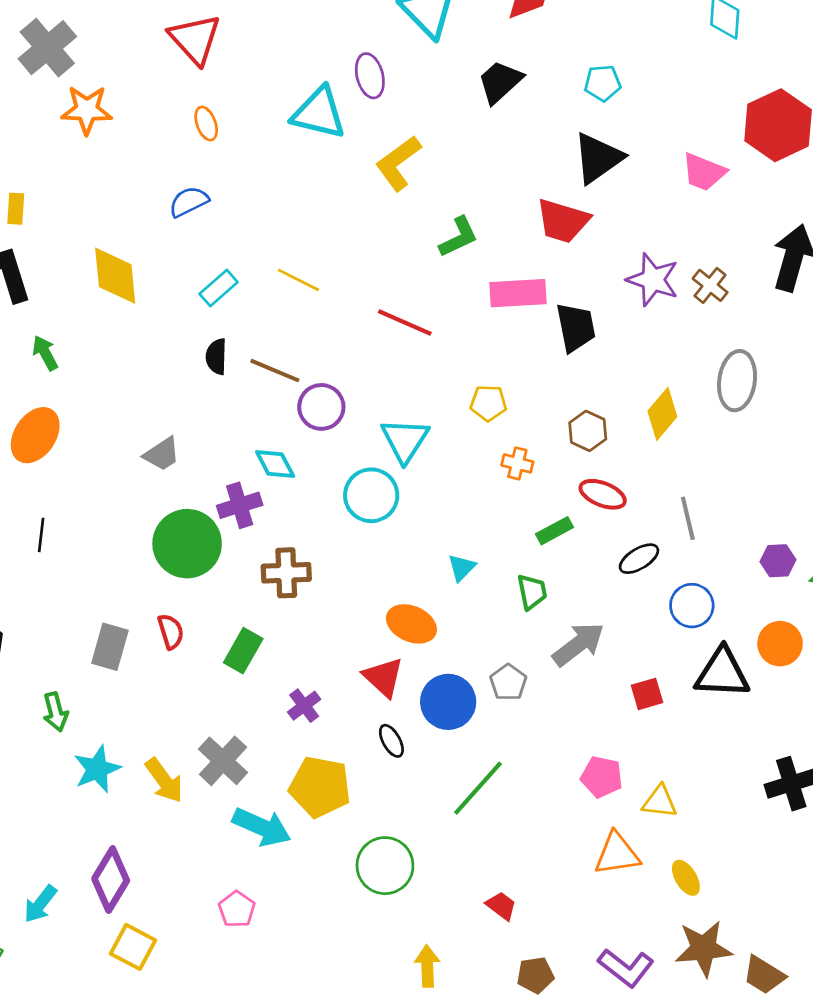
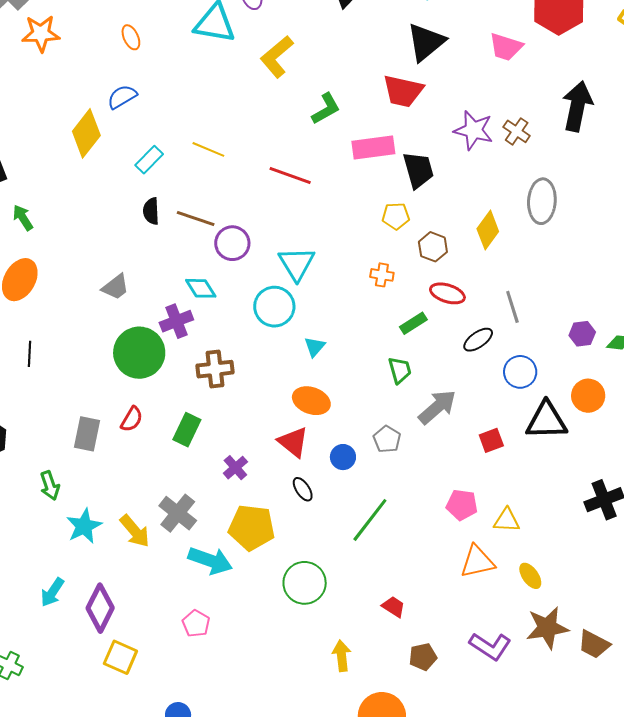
yellow diamond: (115, 276) -> (86, 133), moved, turned 48
yellow pentagon: (488, 403) -> (396, 216), moved
cyan triangle: (462, 568) -> (315, 347), moved
red semicircle: (171, 631) -> (132, 419), turned 52
blue circle: (448, 702) -> (343, 457), size x0.6
cyan arrow: (40, 904) -> (52, 592), moved

